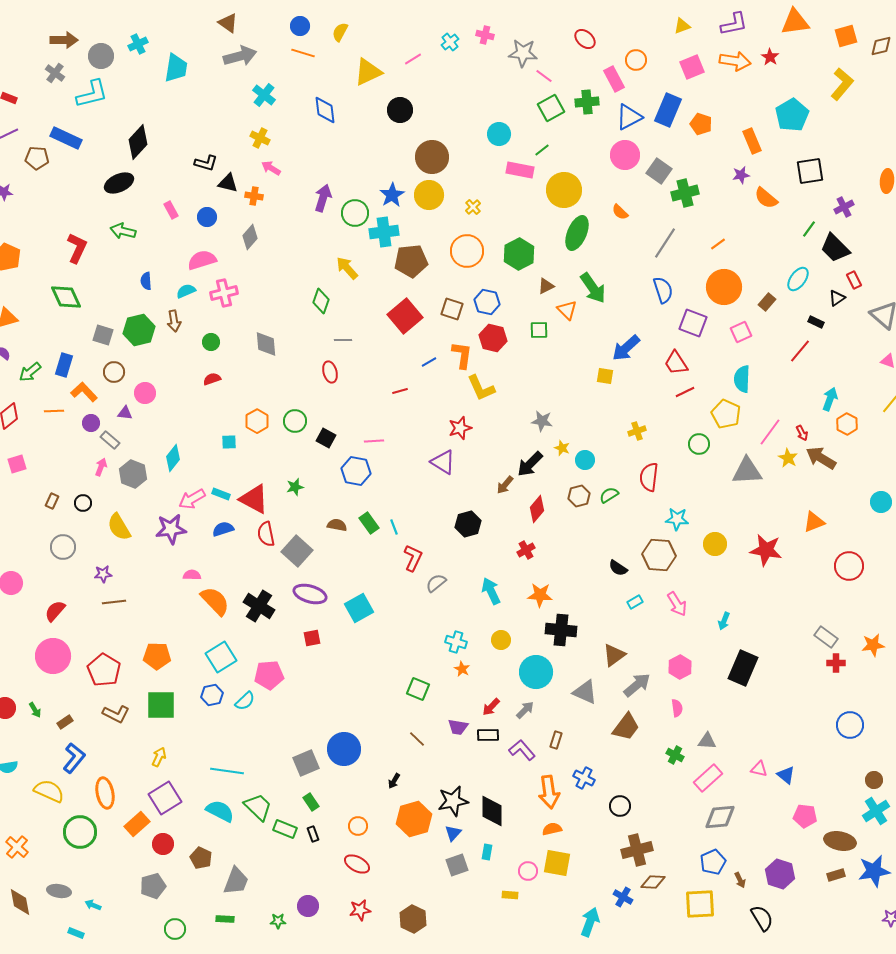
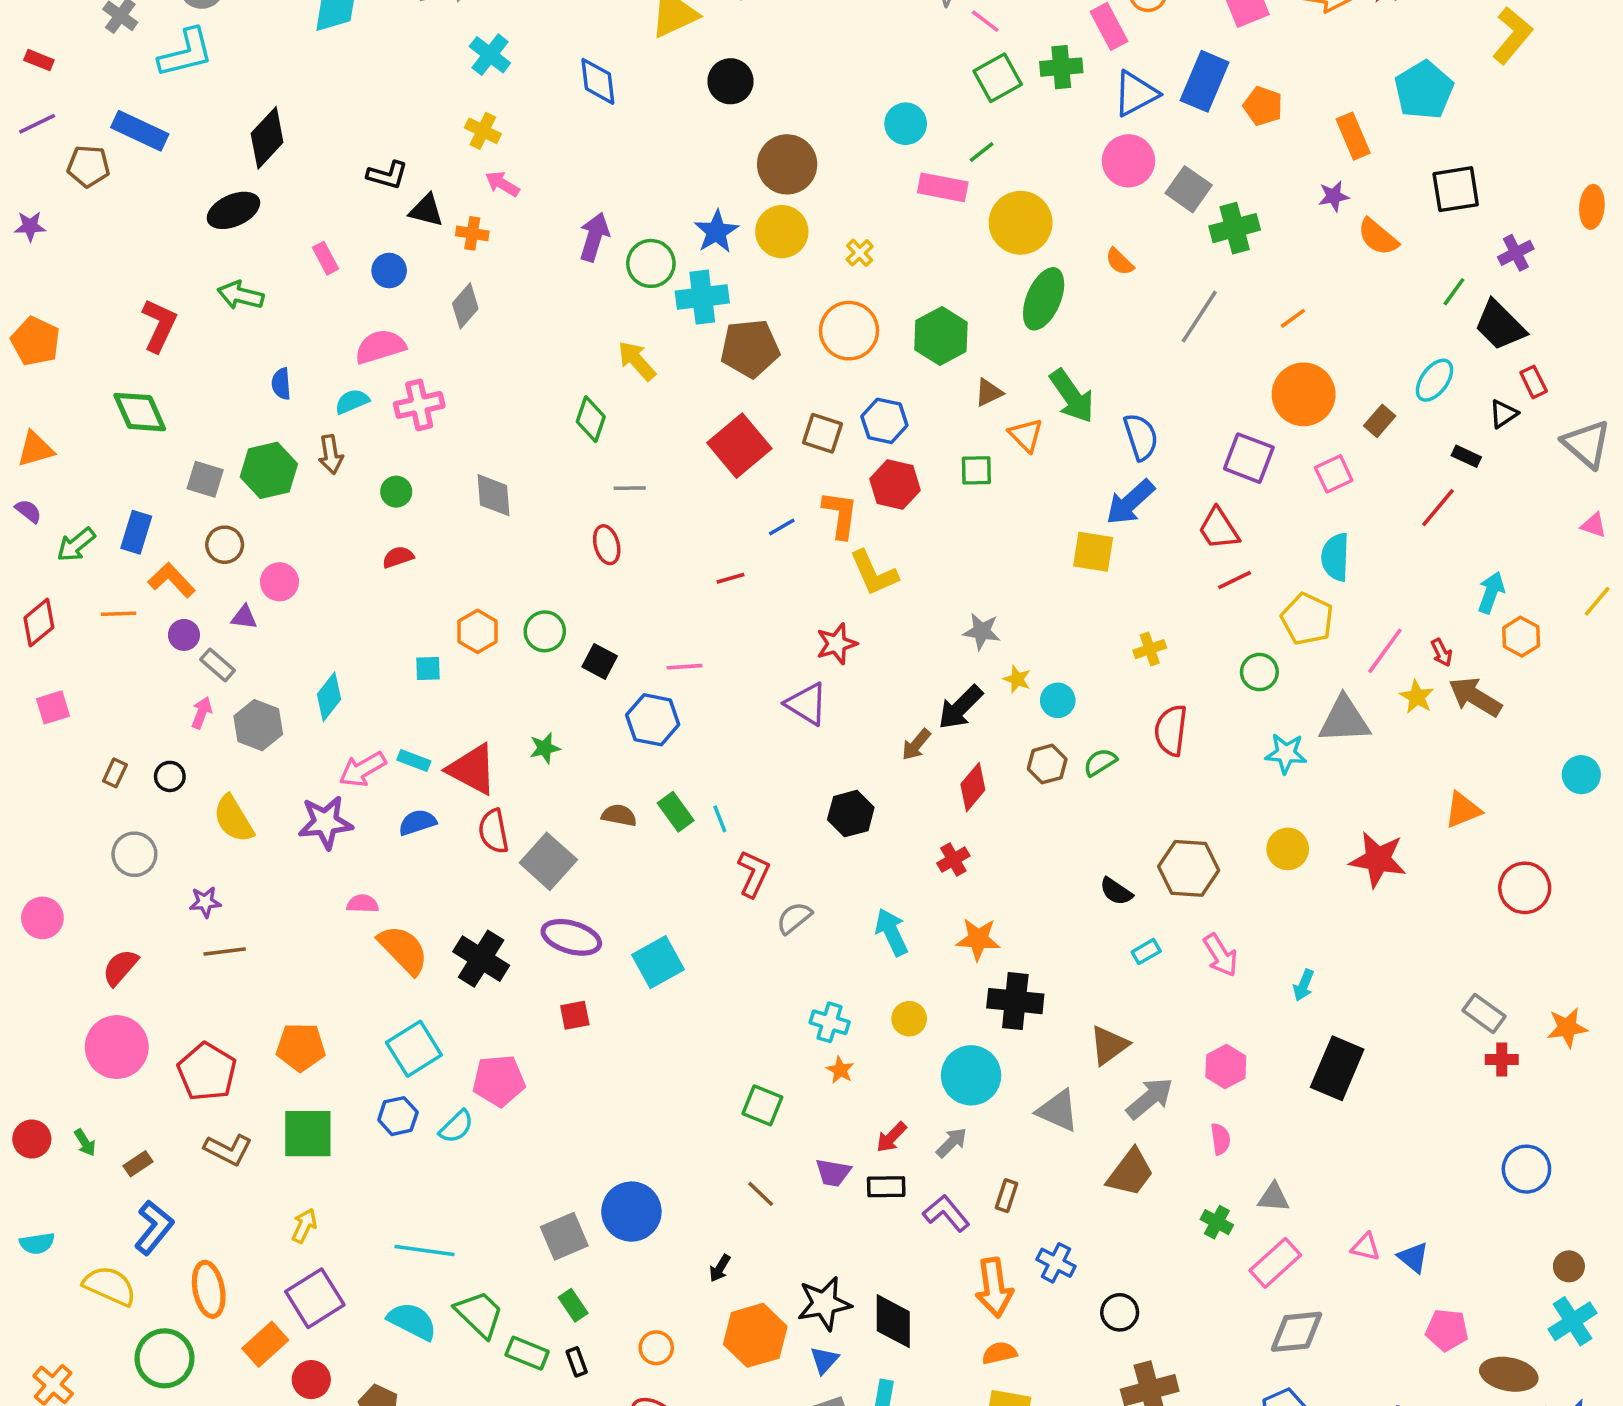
blue semicircle: (663, 290) -> (1141, 437), moved
yellow square: (605, 376) -> (1093, 552), size x1.4
cyan star: (677, 519) -> (1286, 753), moved

